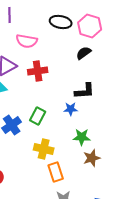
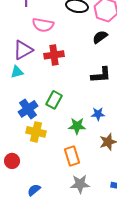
blue star: (71, 109) -> (98, 114), moved
green star: (82, 137) -> (77, 126), moved
yellow cross: (44, 149) -> (36, 132), moved

